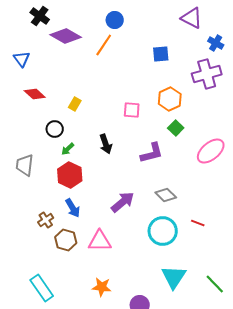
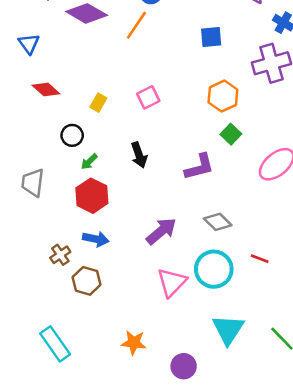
pink square: (132, 110) -> (148, 97), moved, turned -30
blue arrow: (73, 208) -> (96, 239), turned -48
pink triangle: (100, 241) -> (172, 282), moved, turned -45

